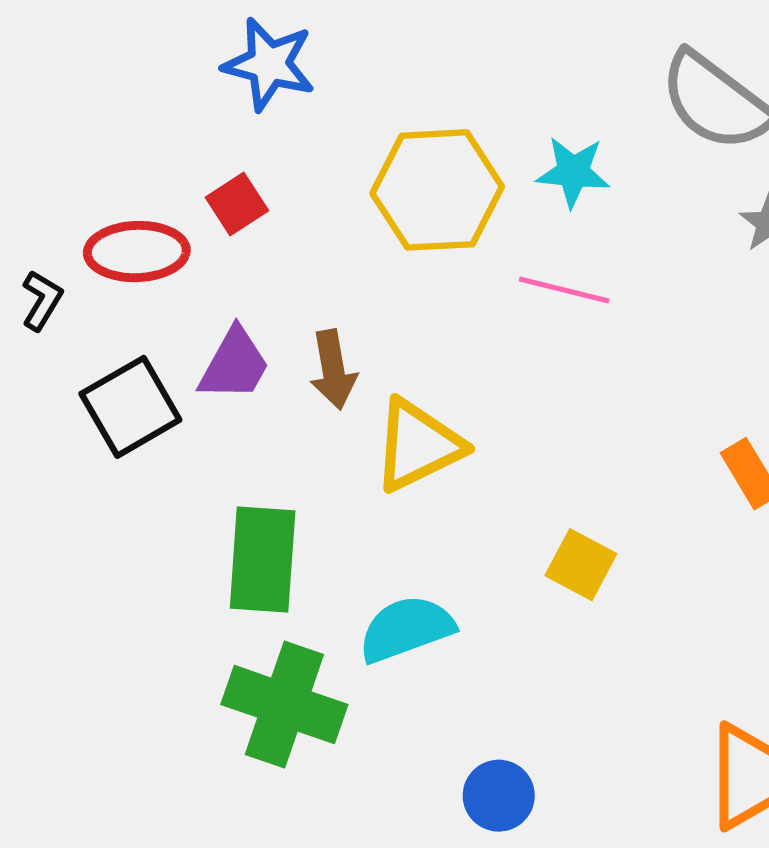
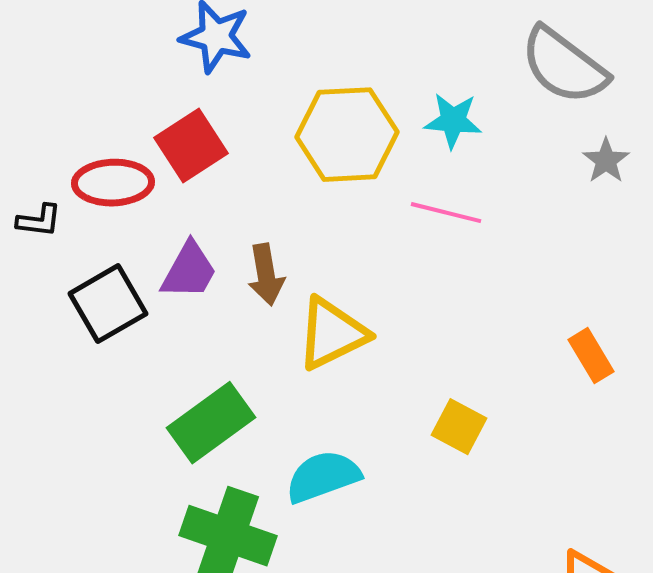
red square: (237, 204) -> (191, 146), size x1.5
black L-shape: (42, 300) -> (39, 221), turned 66
green rectangle: (263, 560) -> (211, 423), turned 50

